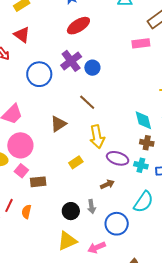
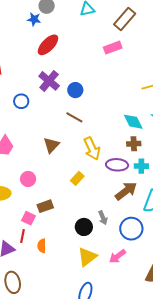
blue circle: (92, 68) -> (75, 90), moved
blue circle: (39, 74) -> (21, 101), size x0.6
brown cross: (147, 143) -> (134, 144), moved
pink circle: (20, 145) -> (28, 179), moved, size x0.6
pink square: (21, 171) -> (28, 218), moved
brown arrow: (107, 184) -> (126, 191), moved, size x1.6
orange semicircle: (26, 212) -> (42, 246), moved

